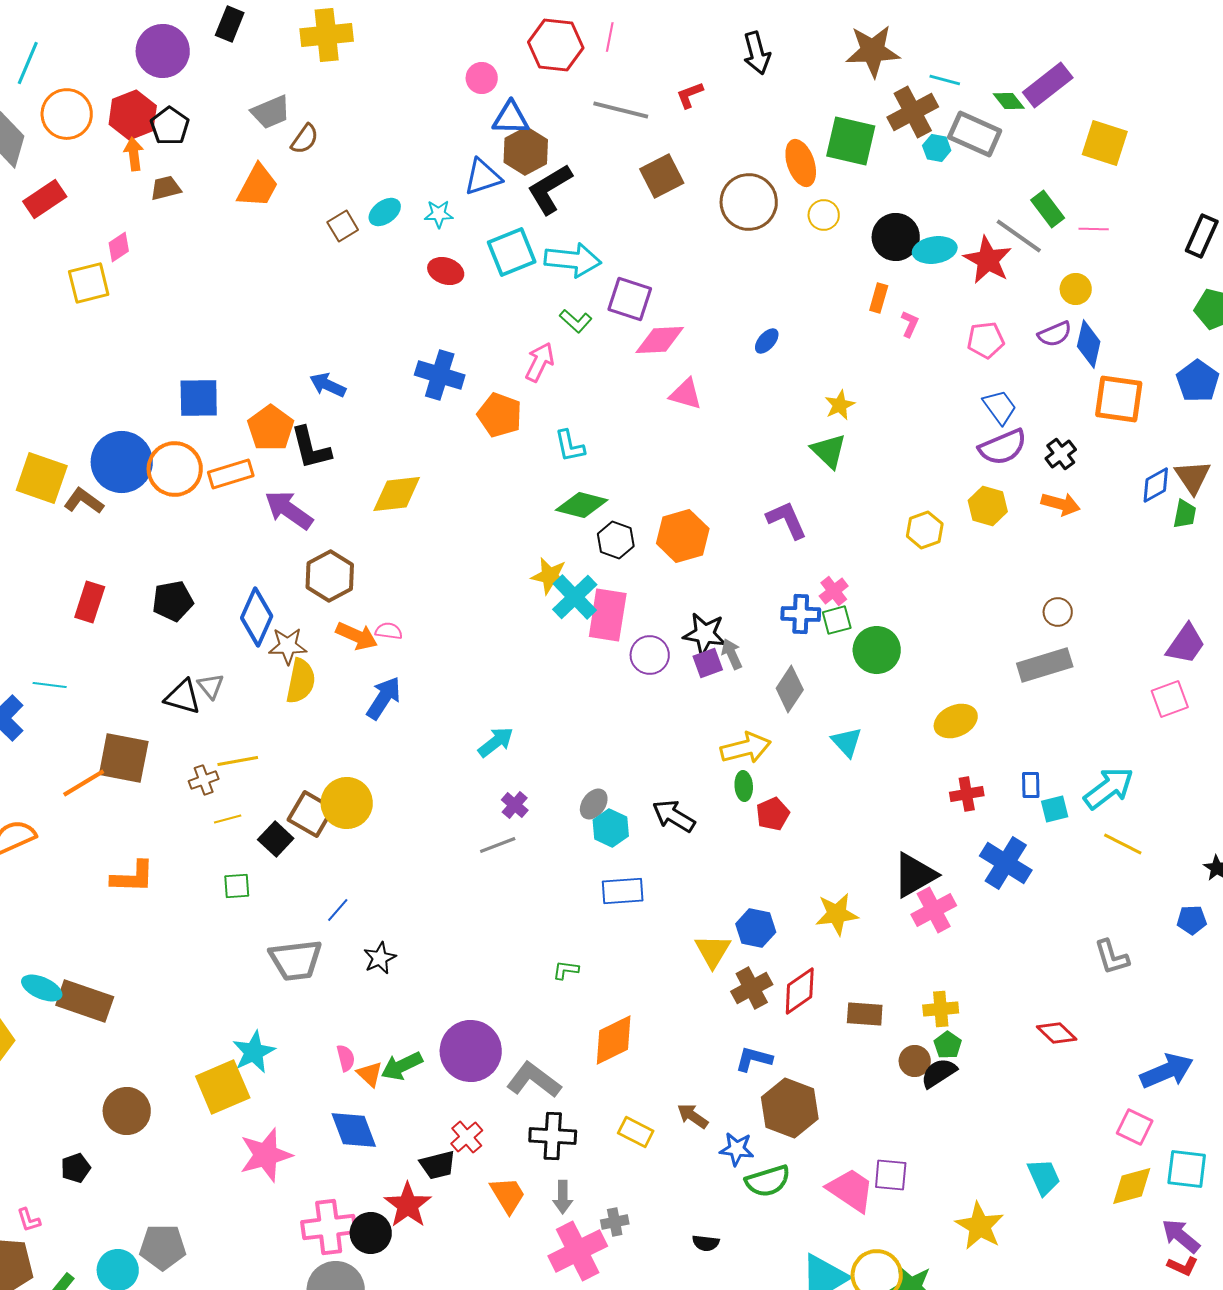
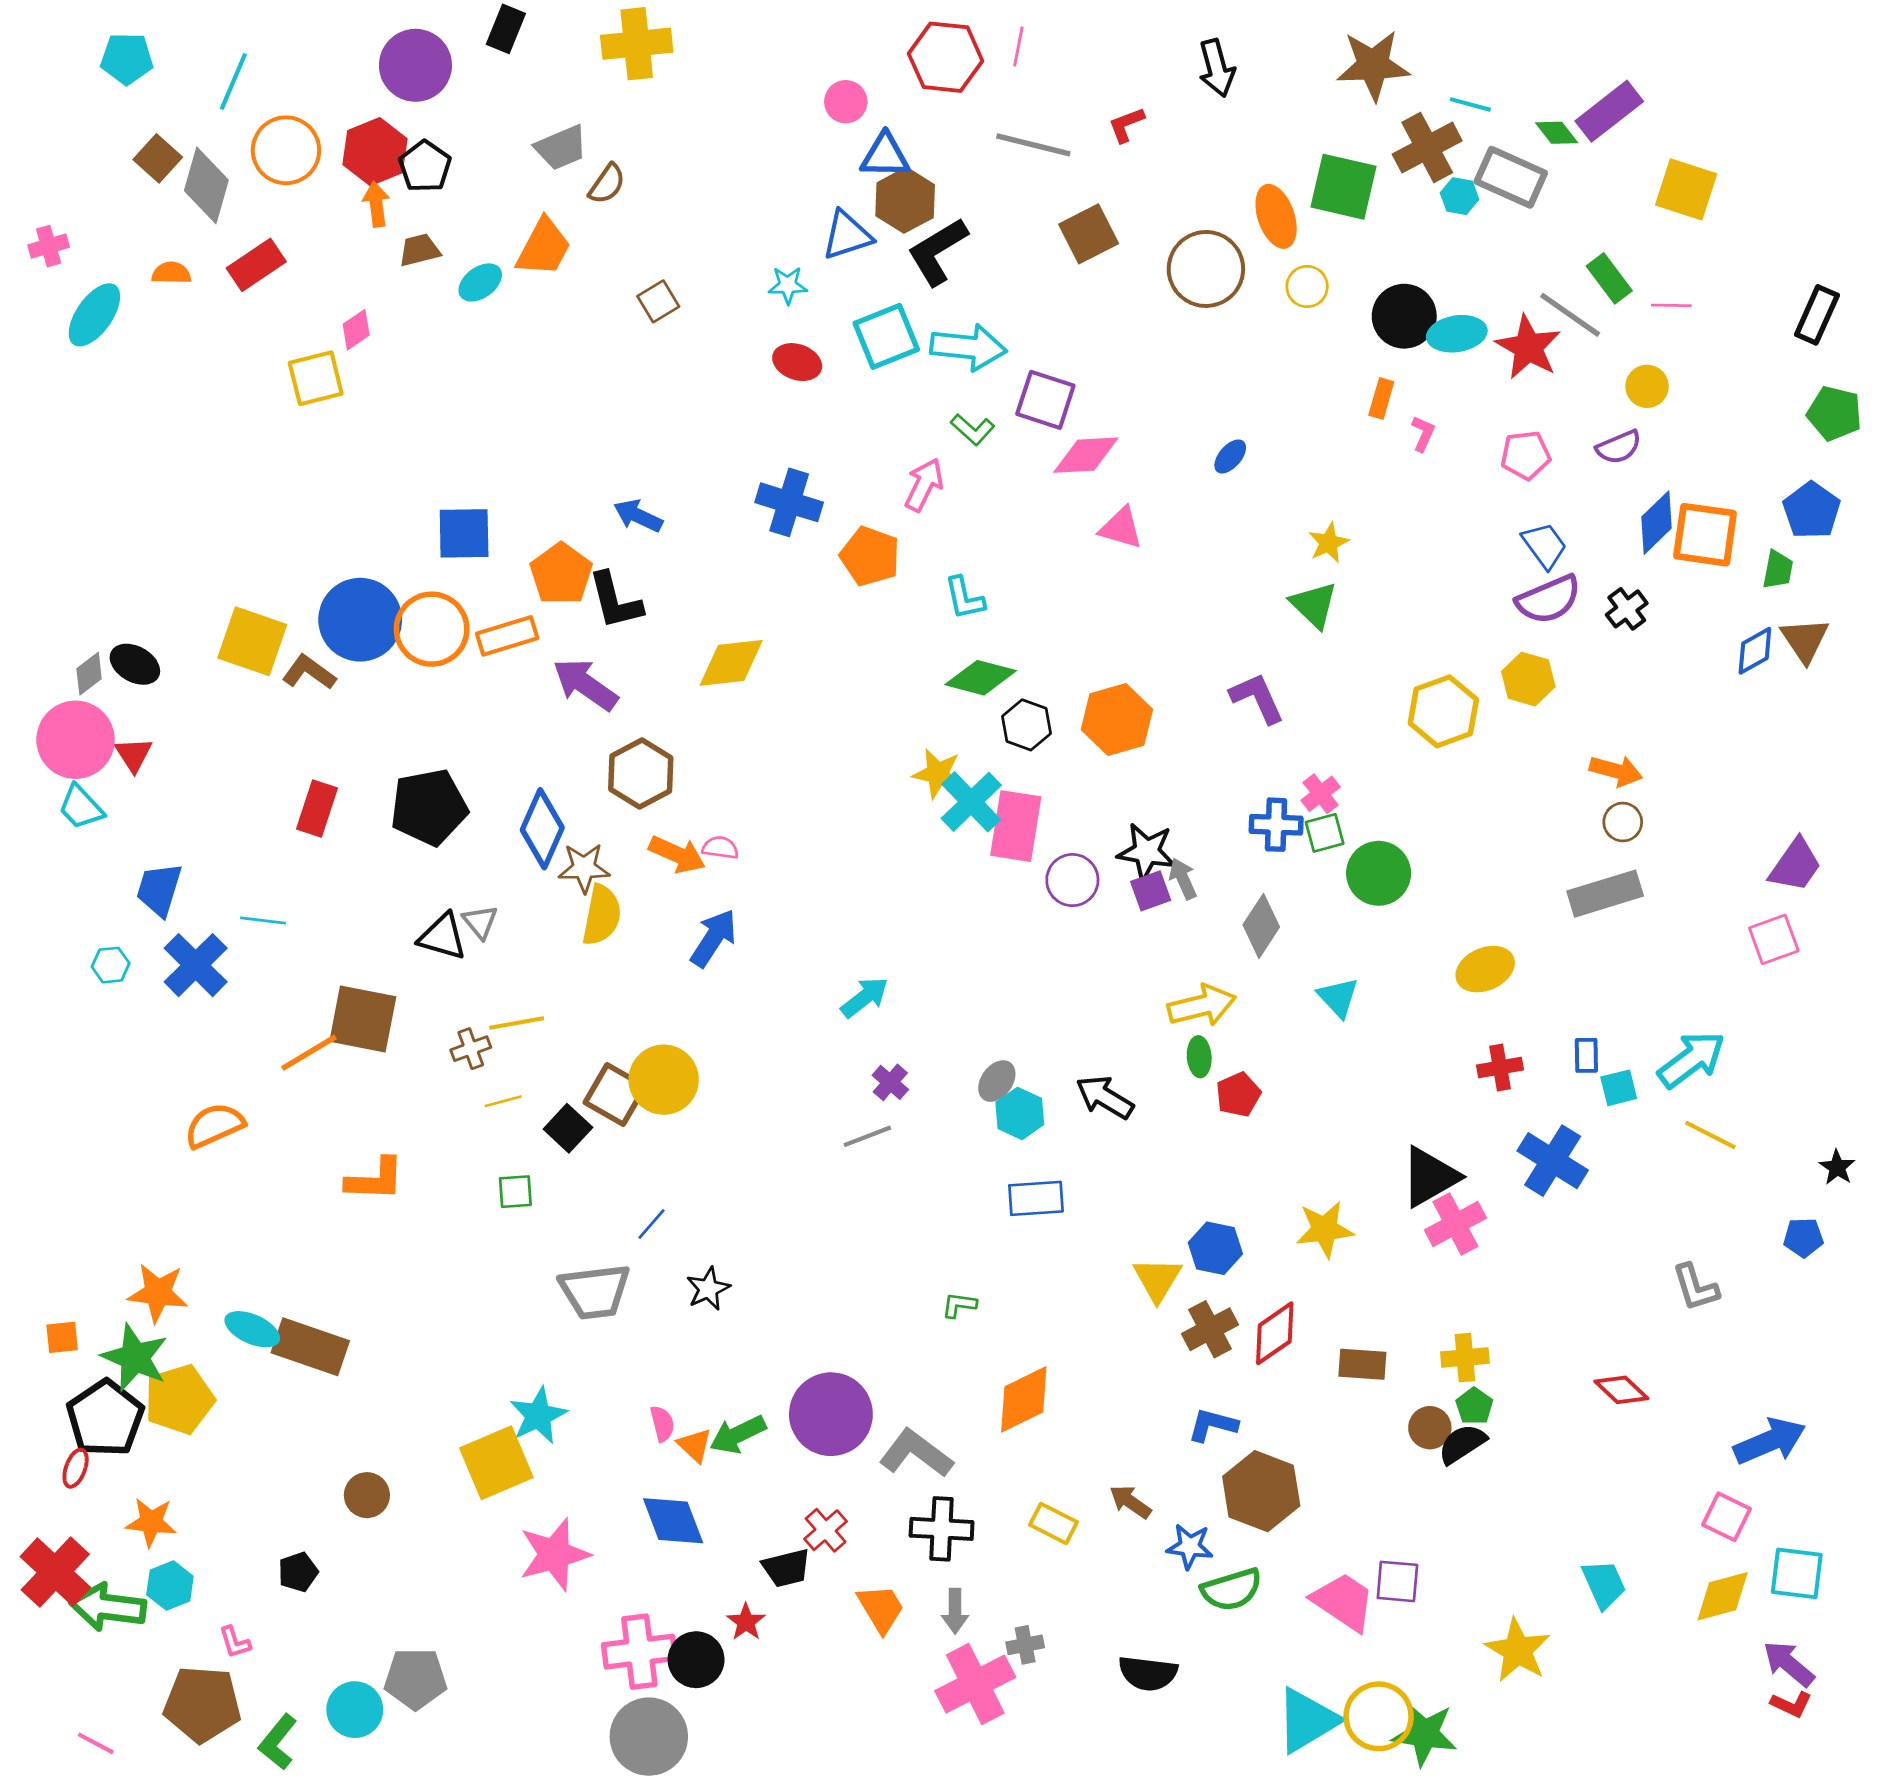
cyan ellipse: (385, 212) -> (480, 282), moved
blue diamond: (1089, 344) -> (1656, 523), moved, turned 33
orange arrow: (1061, 504) -> (1616, 771), moved
green trapezoid: (1185, 514) -> (1778, 570), moved
yellow hexagon: (925, 530) -> (1443, 711), size x1.4
black pentagon: (173, 601) -> (429, 807), size x1.4
brown circle: (127, 1111) -> (367, 1495), size x0.7
red star: (408, 1205) -> (746, 1622), size x0.6
black semicircle: (706, 1243) -> (1148, 1673), size x1.6

